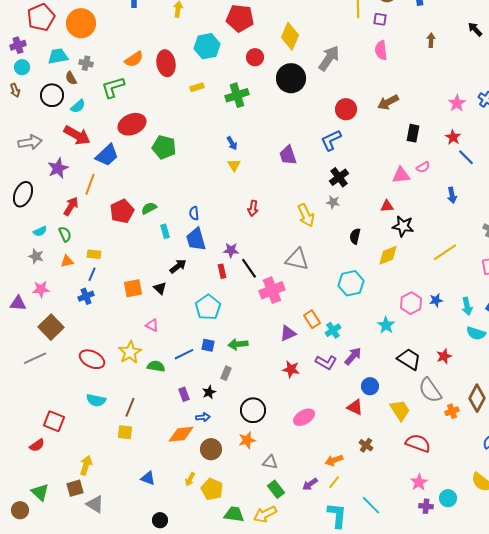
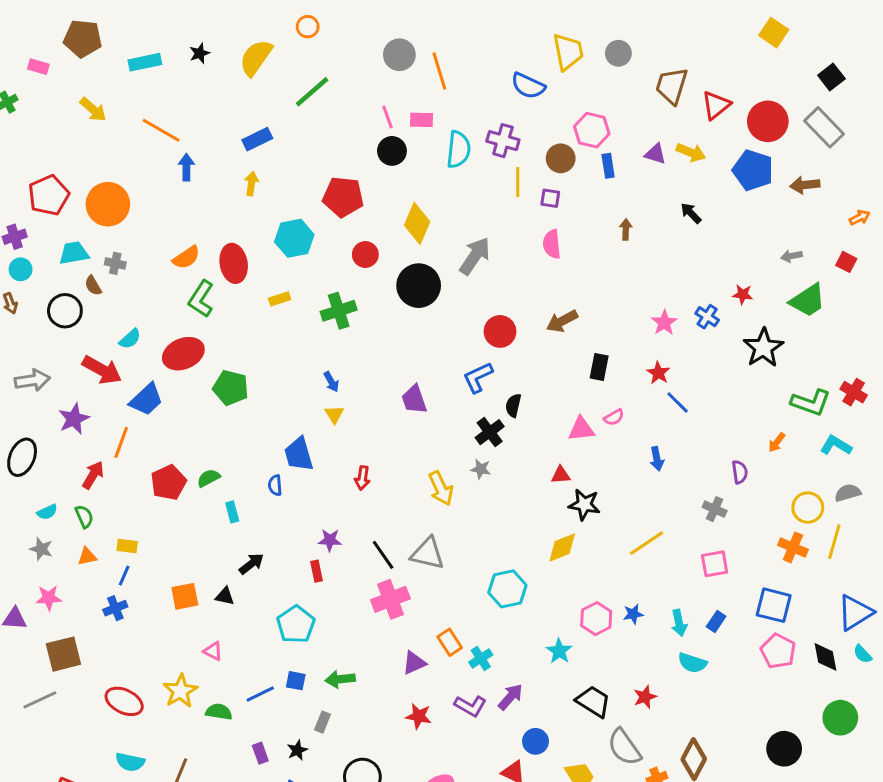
green L-shape: (113, 87) -> (201, 299), moved, turned -40
cyan semicircle: (78, 106) -> (130, 339), moved
black semicircle: (355, 236) -> (513, 405), moved
blue trapezoid: (196, 239) -> (299, 454), moved
black line: (249, 268) -> (383, 555), moved
black triangle: (160, 288) -> (225, 596), turned -32
brown square: (51, 327) -> (63, 654), turned 30

